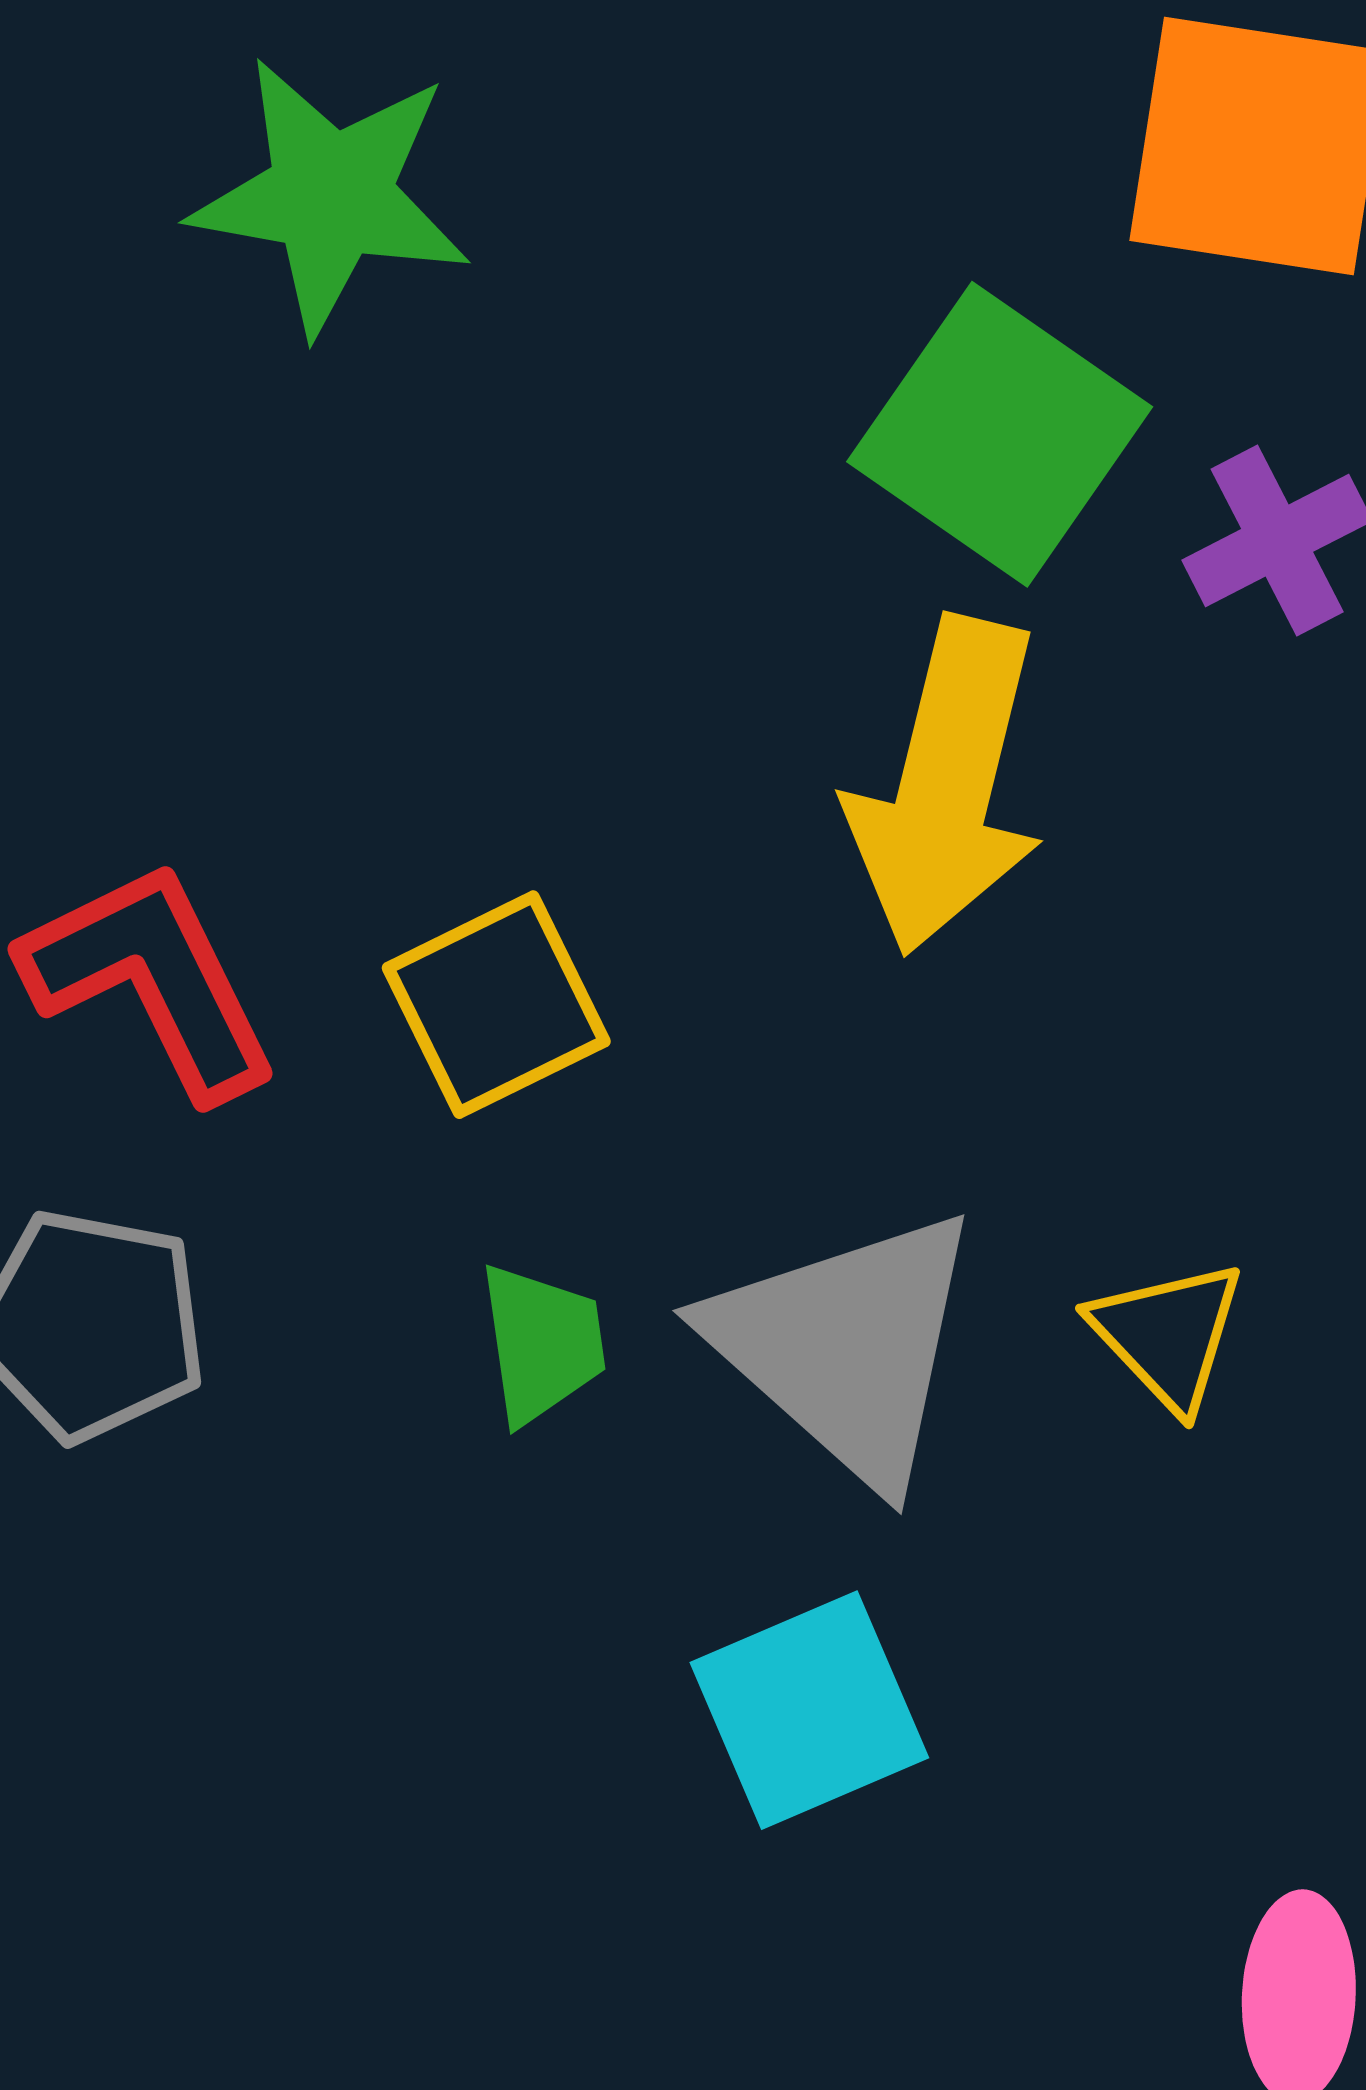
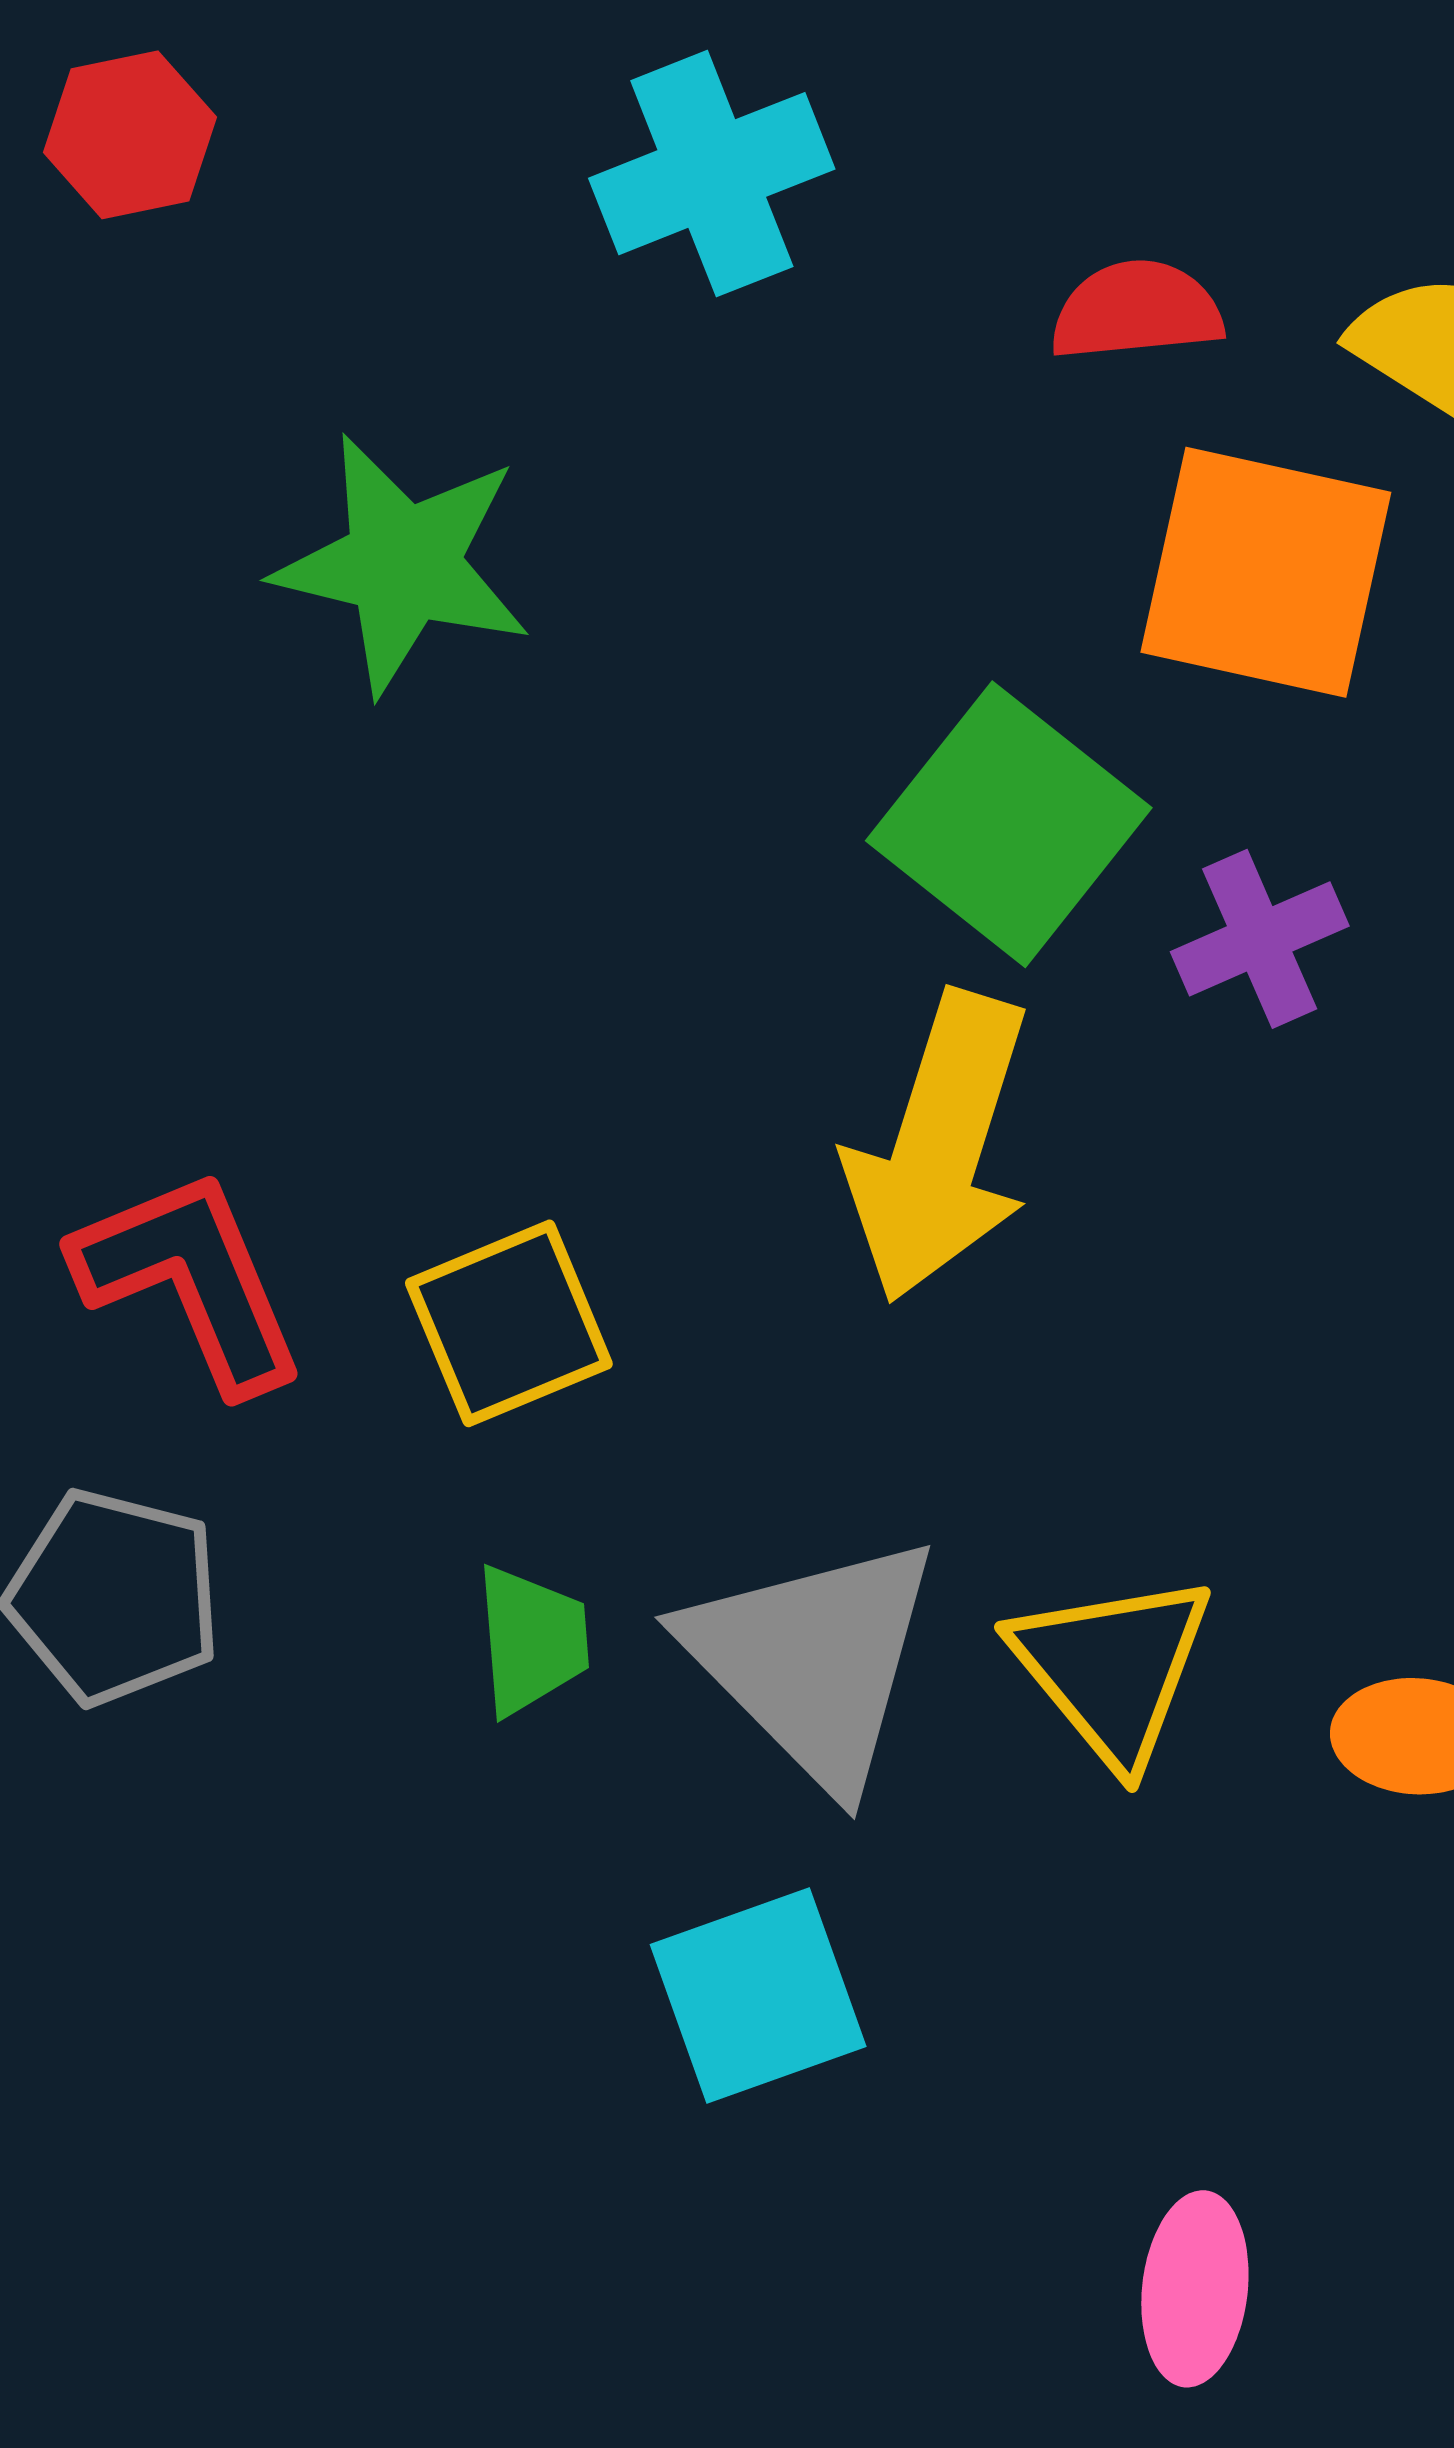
yellow triangle: (1168, 1335) -> (1112, 1669), size x1.4

